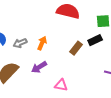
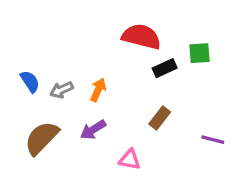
black rectangle: (95, 40) -> (165, 68), moved
brown rectangle: (76, 48) -> (160, 118), moved

